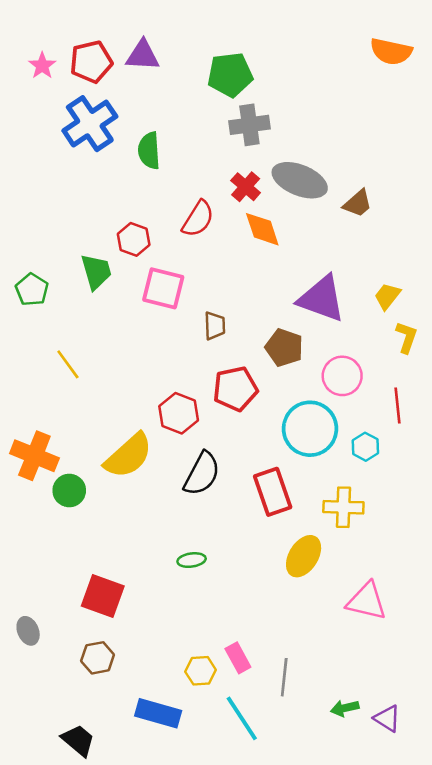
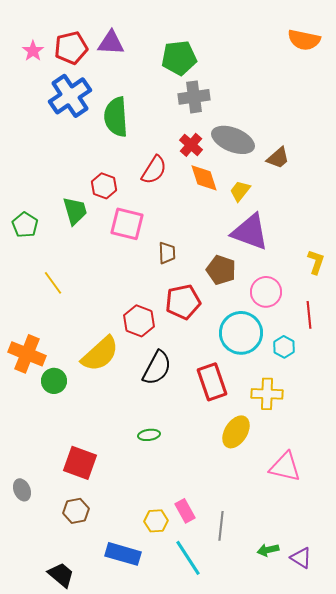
green semicircle: (149, 151) -> (116, 117), size x1.4
yellow trapezoid: (387, 296) -> (240, 191), moved

